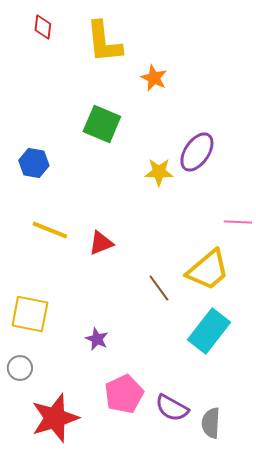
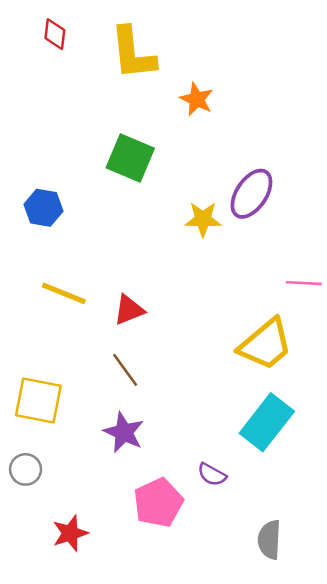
brown line: (159, 288) -> (125, 370), moved
purple star: (97, 339) -> (124, 432), size x1.4
purple semicircle: (172, 408) -> (212, 475), moved, size x0.7
red star: (55, 418) -> (70, 533), size x0.6

